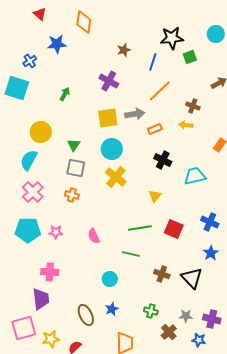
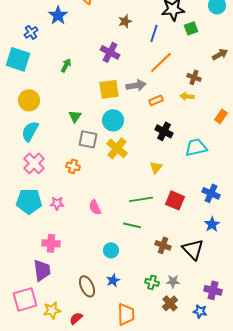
blue star: (57, 44) -> (58, 15), turned -30
yellow circle: (41, 132) -> (29, 100), moved
gray square: (76, 168) -> (88, 139), moved
gray star: (186, 316) -> (173, 281), moved

